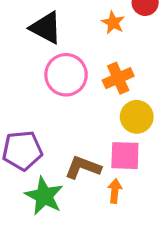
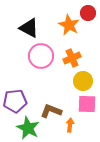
orange star: (113, 23) -> (69, 25), size x1.5
pink square: (125, 156) -> (87, 104), moved

